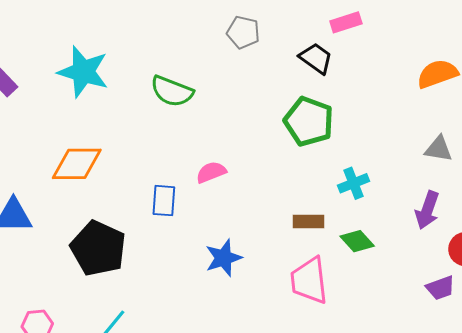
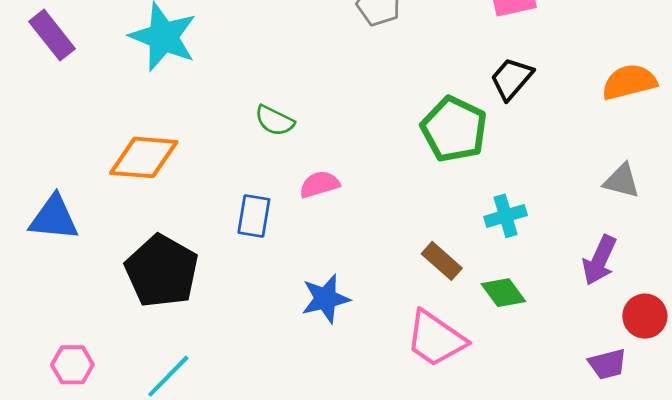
black trapezoid: (316, 58) -> (512, 79), moved, turned -90
green semicircle: (172, 91) -> (274, 121), moved, size x0.7
brown rectangle: (309, 221) -> (442, 261), turned 36
pink trapezoid: (309, 280) -> (436, 339), turned -54

